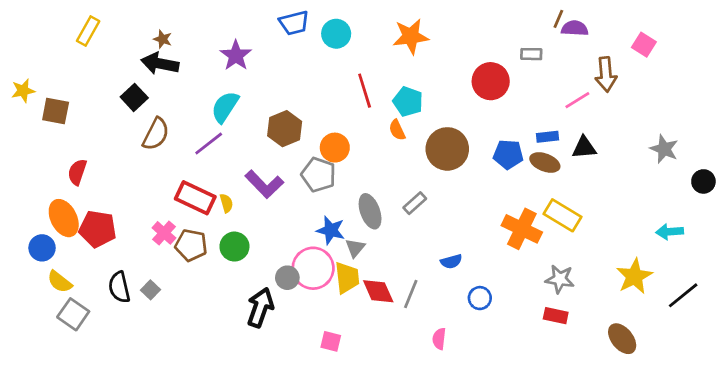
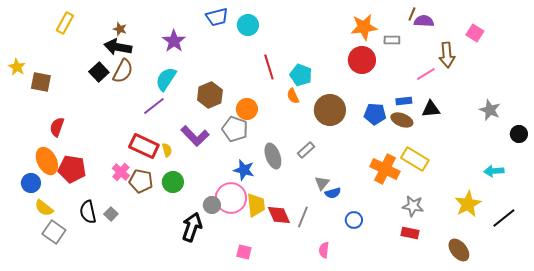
orange star: (411, 36) -> (364, 27), moved
yellow star: (23, 91) -> (17, 67), turned -30
brown semicircle: (156, 134) -> (123, 71), moved
gray triangle: (355, 248) -> (322, 183), moved

